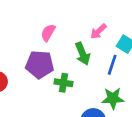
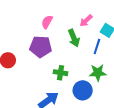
green cross: (63, 83) -> (61, 73), moved

